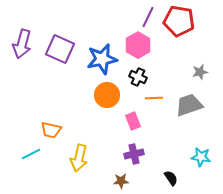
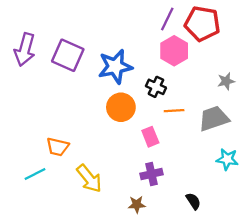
pink hexagon: (138, 45) -> (174, 51), moved
cyan star: (201, 157) -> (227, 159), moved
yellow arrow: (79, 158) -> (89, 178), turned -52

